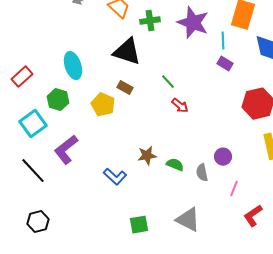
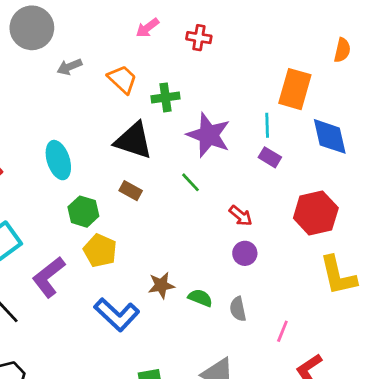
purple star: (193, 23) -> (209, 135), moved
green hexagon: (58, 100) -> (83, 212), moved
yellow pentagon: (103, 105) -> (100, 251), moved
red arrow: (180, 106) -> (241, 216), moved
purple circle: (223, 157) -> (245, 253), moved
blue L-shape: (115, 177) -> (117, 315), size x1.4

